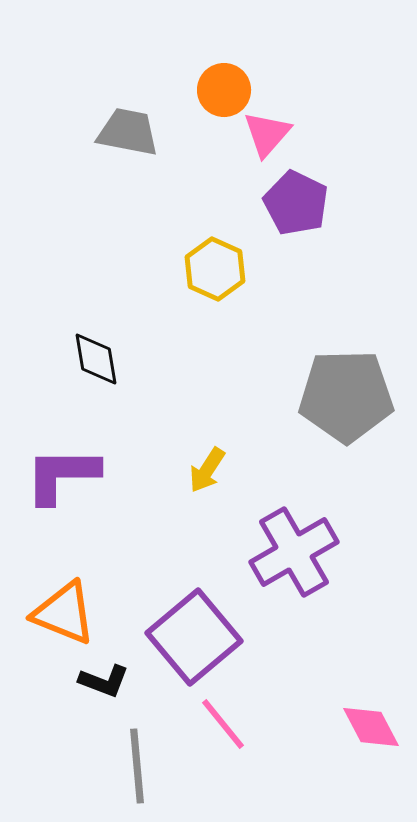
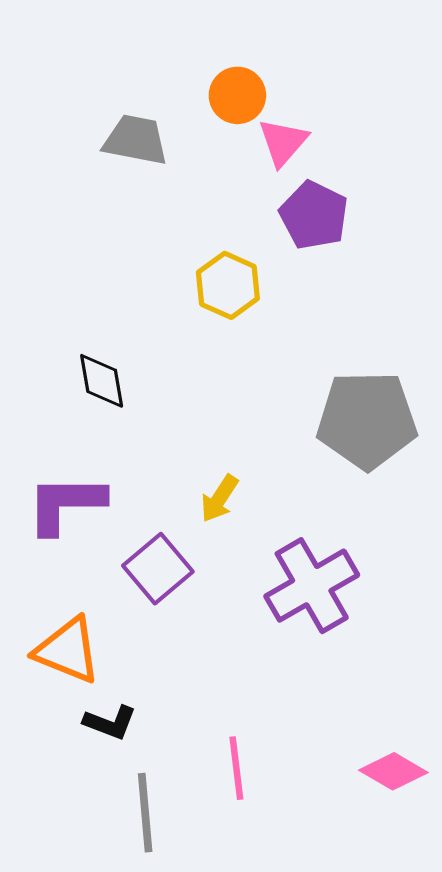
purple square: (194, 637) -> (158, 569), moved, size x0.7
pink line: (223, 724) -> (236, 768), turned 32
pink diamond: (371, 727) -> (393, 771), turned -32

